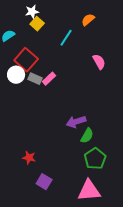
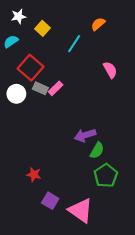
white star: (32, 12) -> (19, 16), moved
white circle: (16, 75) -> (16, 94), moved
pink triangle: (89, 191) -> (81, 210), moved, turned 40

